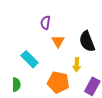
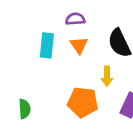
purple semicircle: (45, 23) -> (75, 19), moved, turned 80
cyan rectangle: (30, 59) -> (47, 45), moved, turned 54

